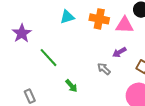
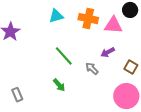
green line: (48, 58) -> (64, 56), moved

